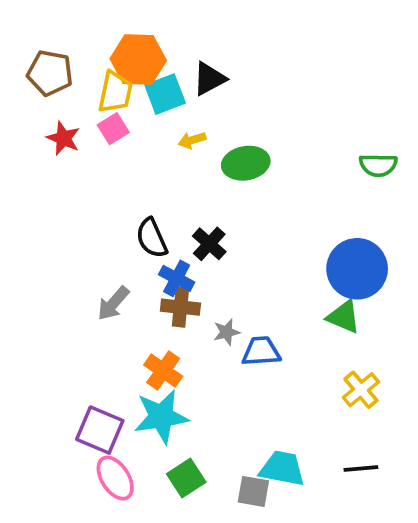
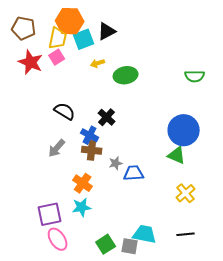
red star: (63, 138) -> (31, 62), size x1.4
black semicircle: (152, 238) -> (65, 111), moved, turned 145
cyan star: (161, 417) -> (82, 207), size x0.7
purple square: (100, 430) -> (50, 214), turned -35
green square: (186, 478) -> (106, 244), moved

